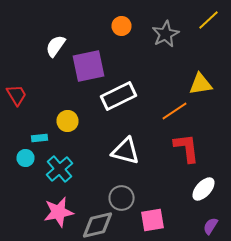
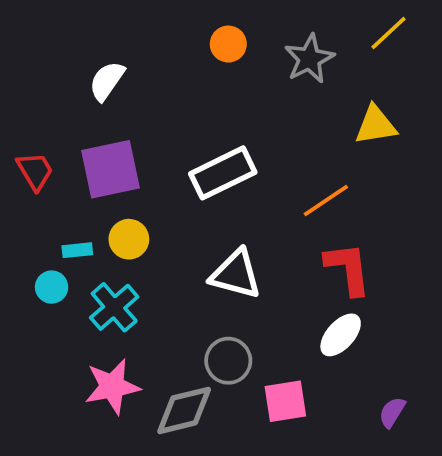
purple square: (88, 66) -> (110, 169), moved
yellow triangle: (200, 84) -> (376, 125), moved
yellow circle: (68, 121) -> (129, 239), moved
white ellipse: (204, 189) -> (341, 335), moved

